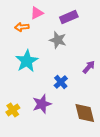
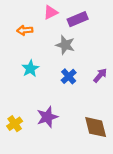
pink triangle: (37, 13) -> (51, 12), moved
cyan star: (27, 61) -> (30, 69), size x0.7
blue cross: (61, 82) -> (69, 76), moved

